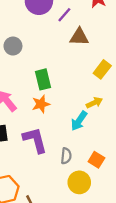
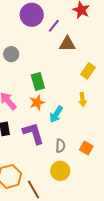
yellow arrow: (94, 103) -> (83, 100), turned 112
cyan arrow: (79, 121) -> (56, 114), moved
yellow circle: (79, 182) -> (60, 171), moved

